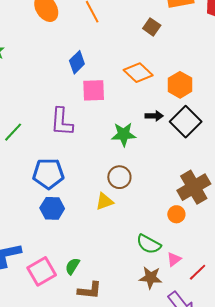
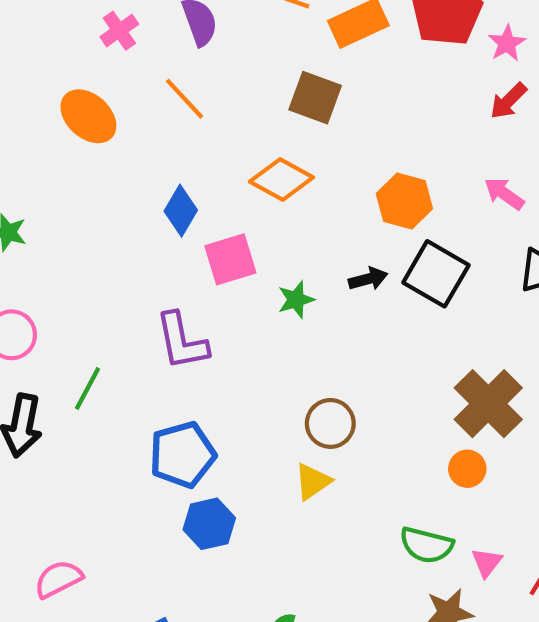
brown square: (152, 27) -> (315, 98), size x1.4
orange diamond: (138, 73) -> (281, 180), moved
green star: (124, 134) -> (296, 300), moved, size x0.7

